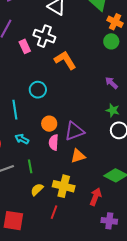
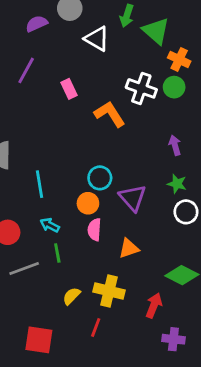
white cross: (44, 36) -> (141, 88), moved
pink rectangle: (25, 46) -> (69, 89), moved
purple arrow: (112, 83) -> (175, 145), turned 32
cyan circle: (38, 90) -> (100, 178), moved
purple triangle: (74, 131) -> (133, 198), moved, turned -50
green line: (30, 166) -> (57, 253), moved

